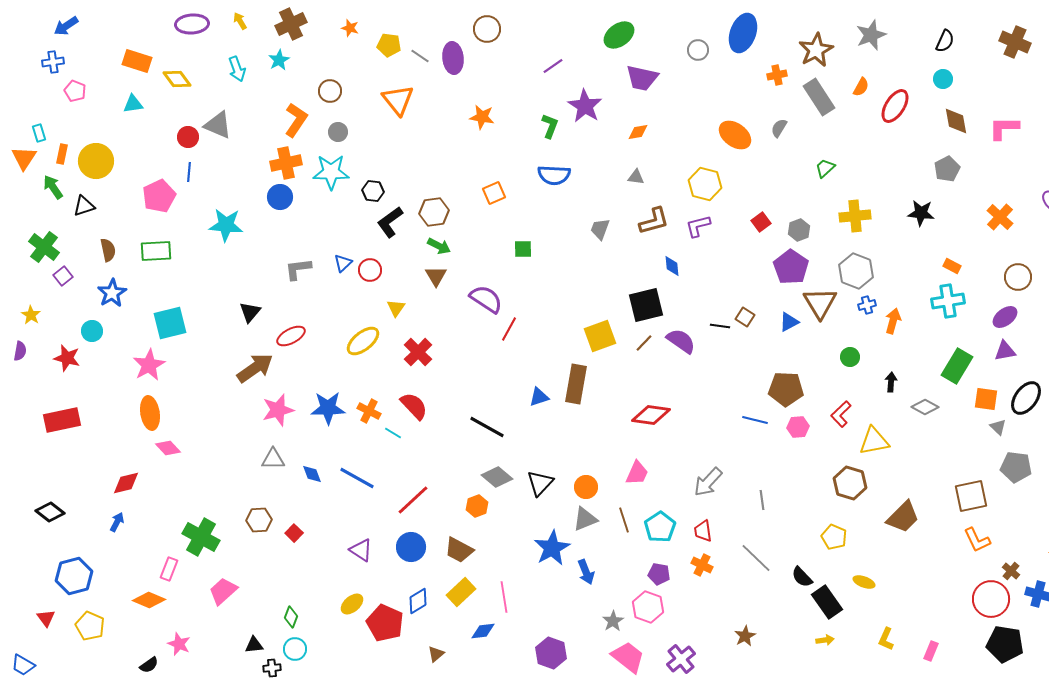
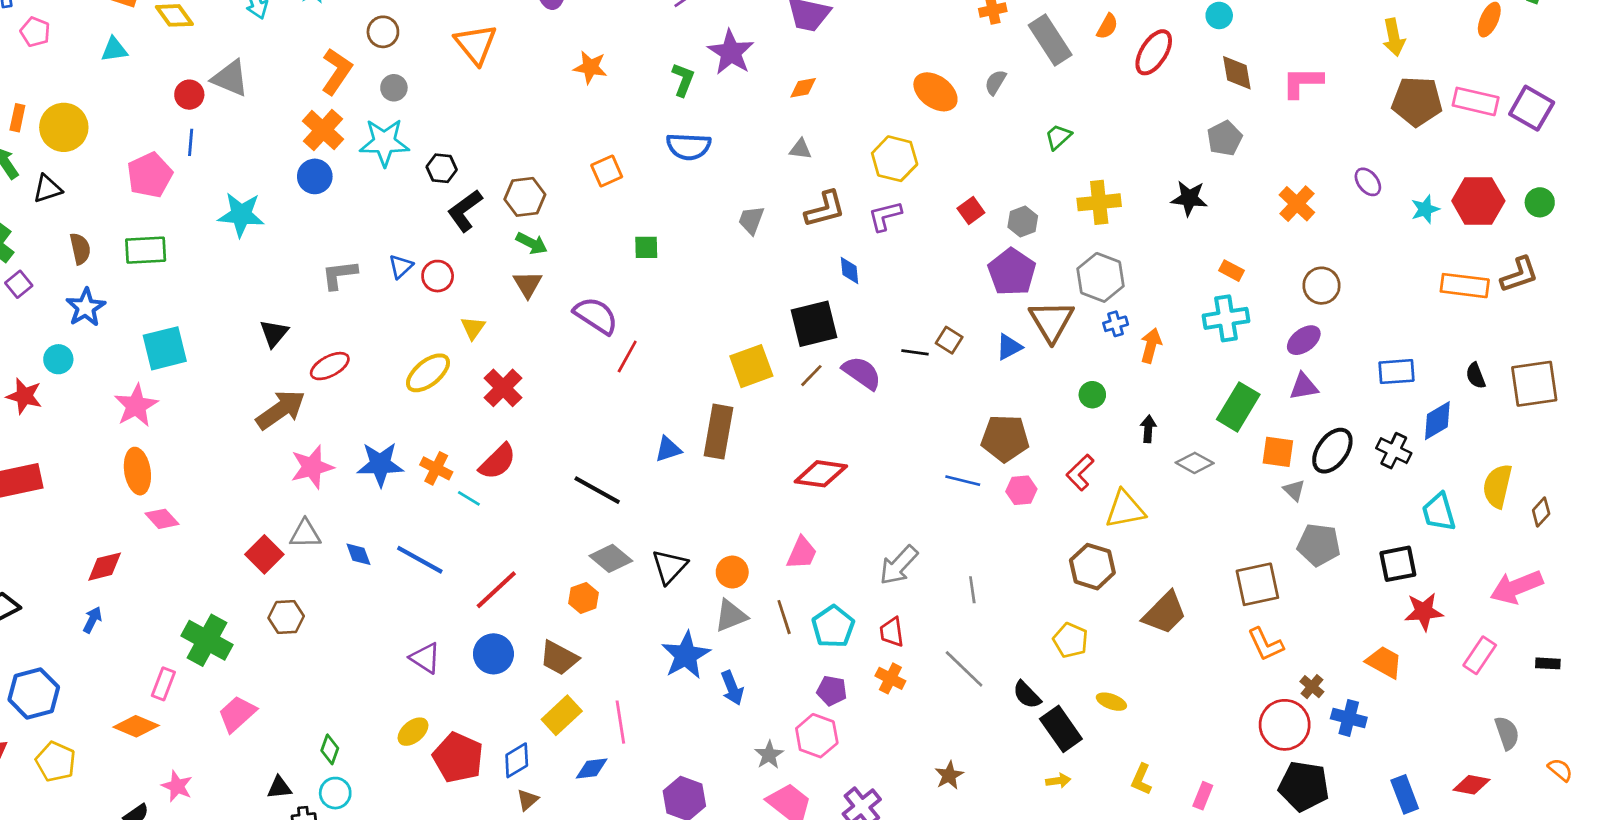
orange cross: (286, 163) -> (323, 130), turned -36
red semicircle: (414, 406) -> (498, 462), turned 88
red square: (294, 533) -> (264, 554), moved, size x1.5
blue diamond: (418, 601) -> (517, 760), moved

